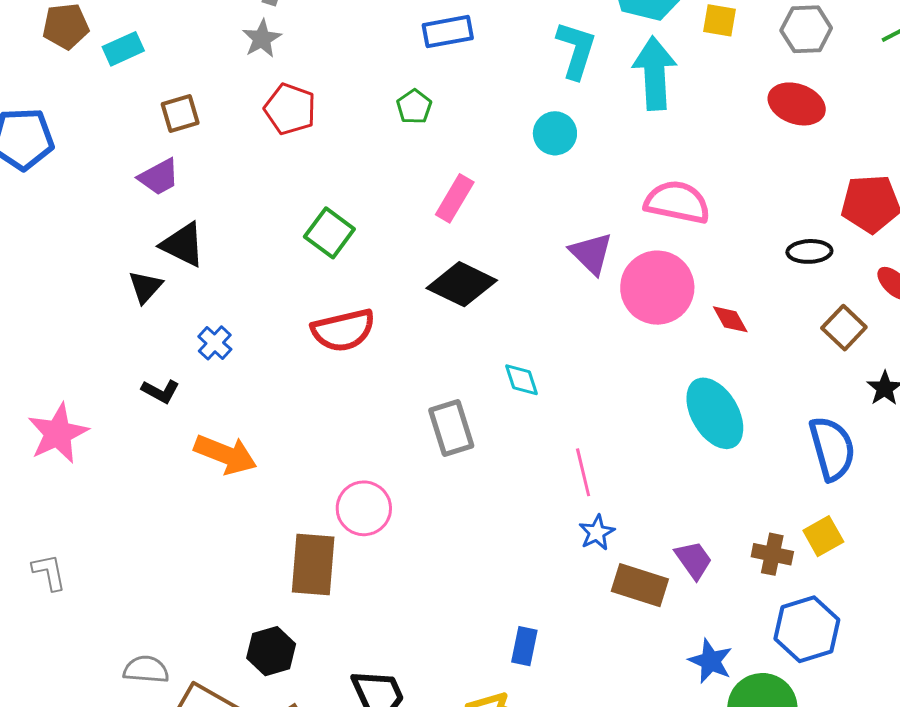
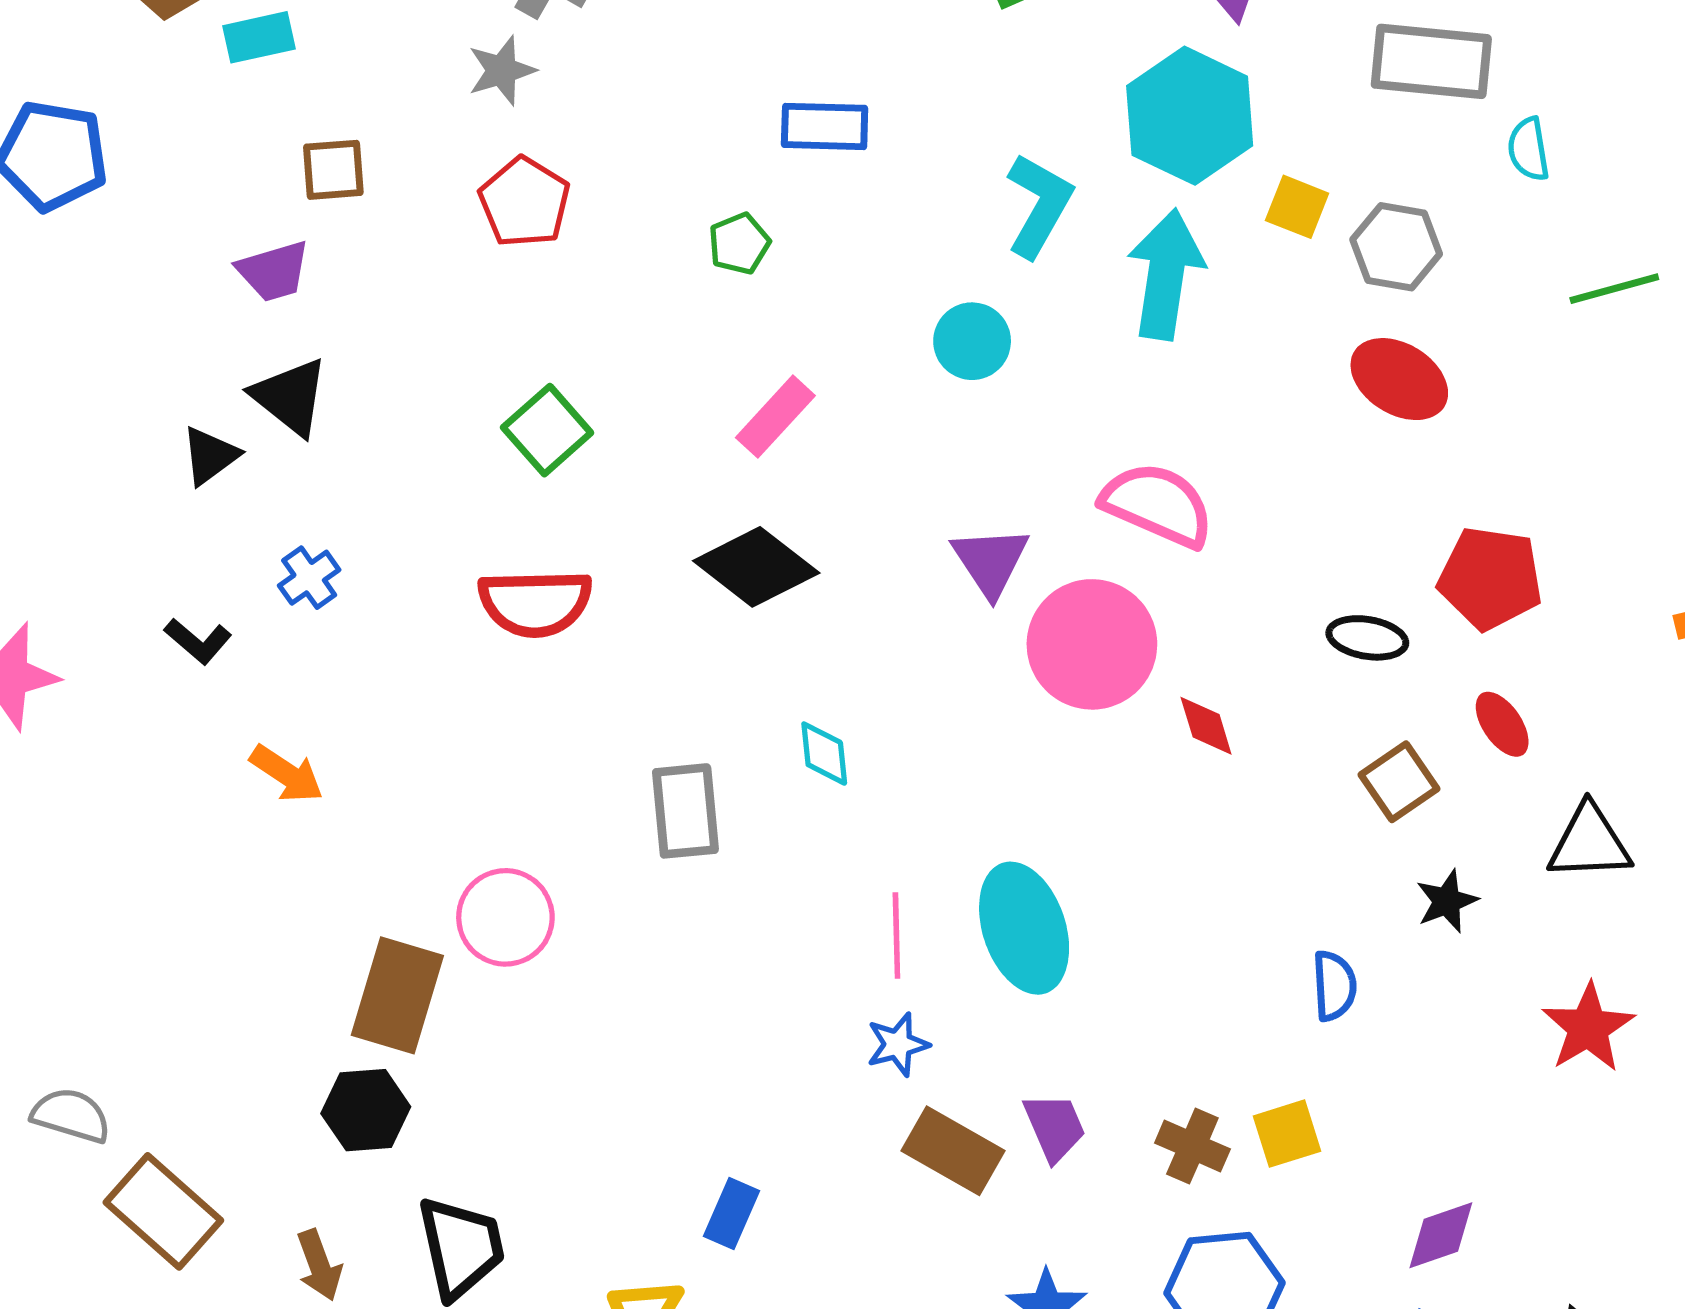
gray hexagon: (806, 29) -> (1396, 247), moved
cyan ellipse: (715, 413) -> (1024, 928), moved
blue semicircle: (832, 448) -> (1334, 986), size x0.6
orange arrow: (225, 454) -> (287, 774), size x0.7
black hexagon: (271, 651) -> (366, 1110), moved

